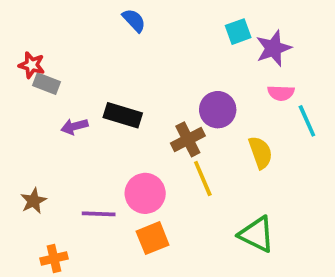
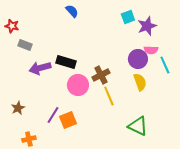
red star: (32, 65) -> (12, 26), moved
purple circle: (218, 110) -> (138, 59), moved
purple arrow: (74, 126) -> (40, 68), size x1.5
pink circle: (145, 193) -> (78, 85), moved
purple line: (99, 214) -> (53, 115), turned -60
orange square: (153, 238) -> (68, 120), moved

